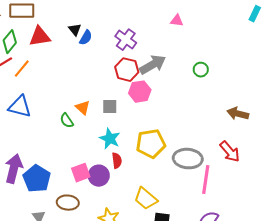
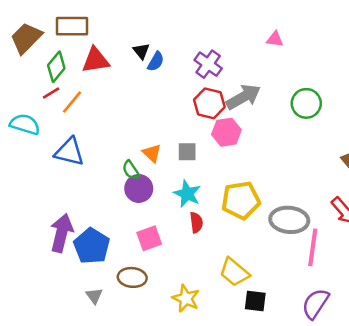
green circle: (201, 70) -> (306, 103), size x1.5
purple circle: (99, 176) -> (139, 188), moved

